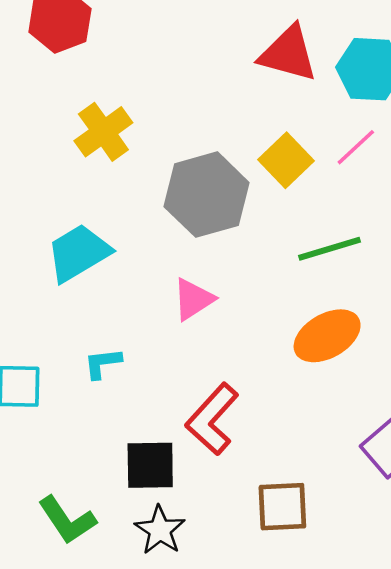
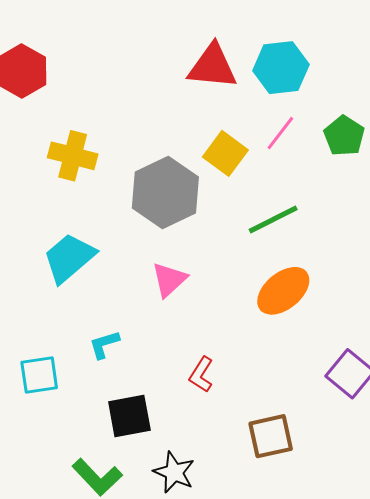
yellow cross: (103, 132) -> (73, 156), turned -30
red L-shape: (212, 419) -> (201, 375), size x0.6
black square: (150, 465) -> (129, 416), moved

